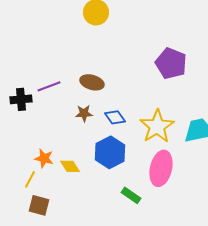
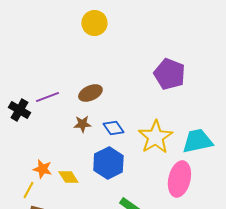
brown ellipse: (92, 82) -> (90, 93), turned -40
black cross: (21, 99) -> (19, 110), turned 35
pink ellipse: (161, 168) -> (179, 179), moved

